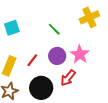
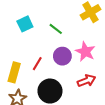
cyan square: (12, 28) -> (25, 24), moved
red arrow: (68, 78) -> (87, 81), moved, turned -144

